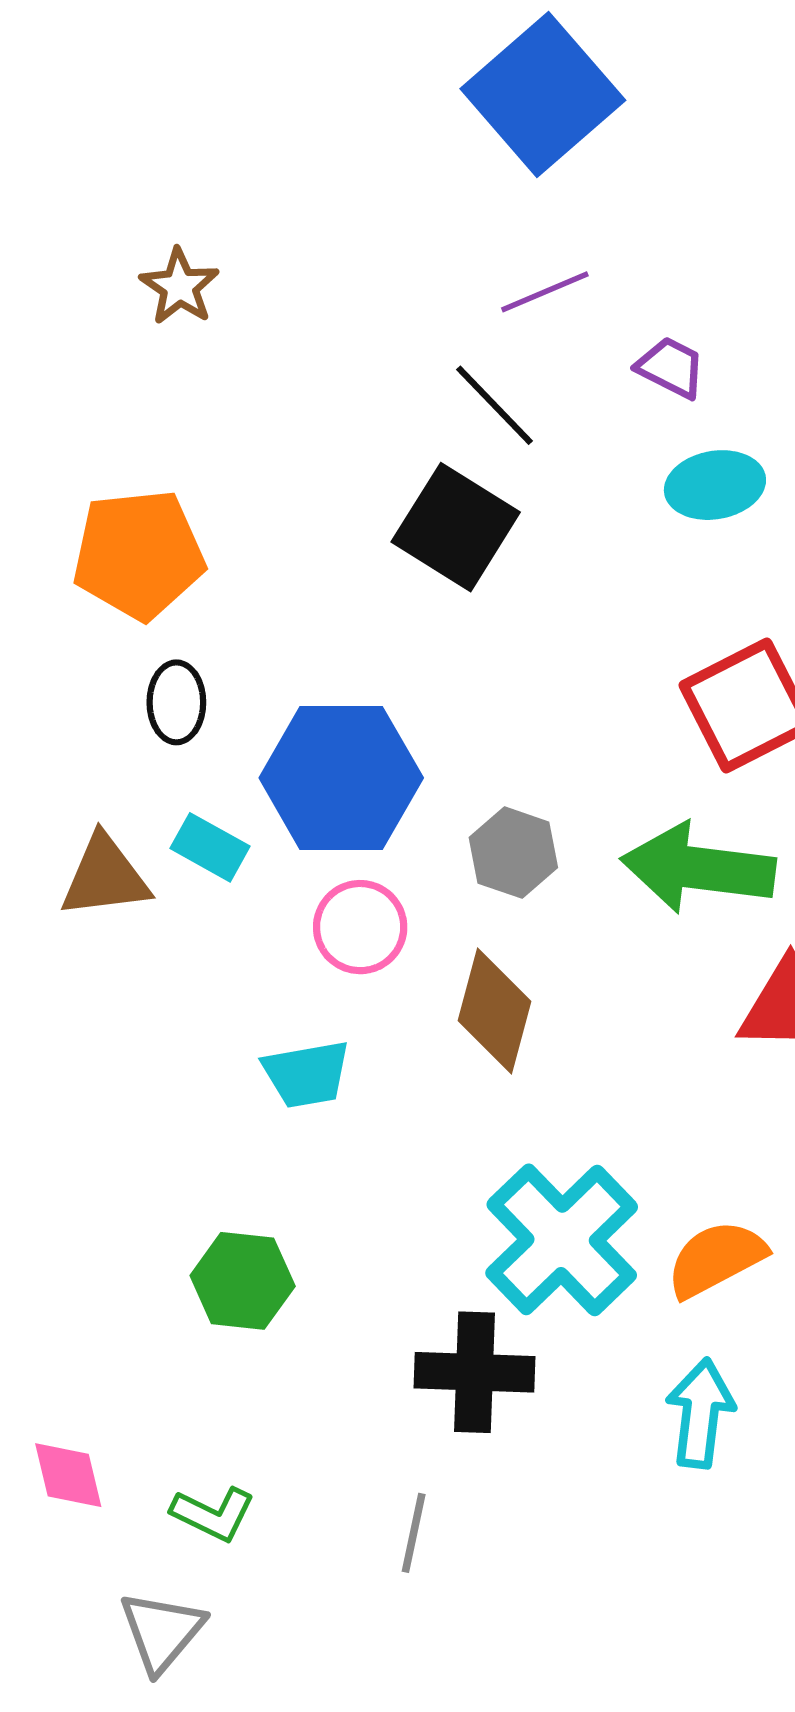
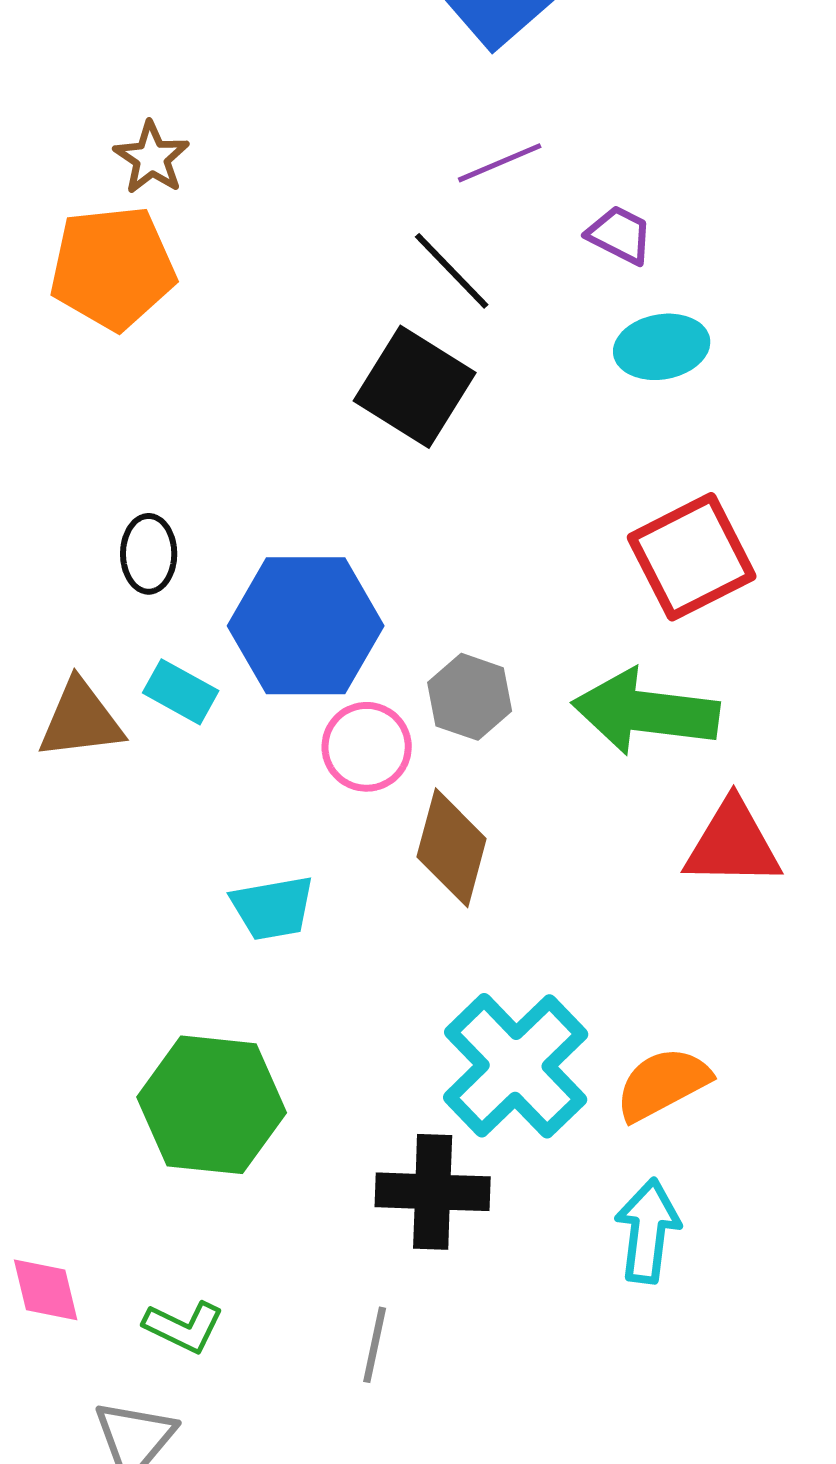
orange pentagon: (139, 554) -> (113, 268), moved
pink circle: (360, 927) -> (367, 747), moved
green hexagon: (243, 1281) -> (212, 1105), size x1.5

